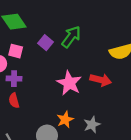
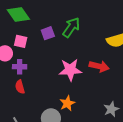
purple square: (46, 43) -> (48, 33), turned 32
pink star: (69, 83) -> (70, 70), turned -30
gray star: (92, 125) -> (111, 109), moved

